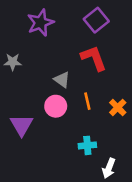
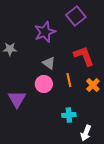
purple star: (41, 23) -> (45, 32), moved
red L-shape: (94, 58) -> (84, 56), moved

